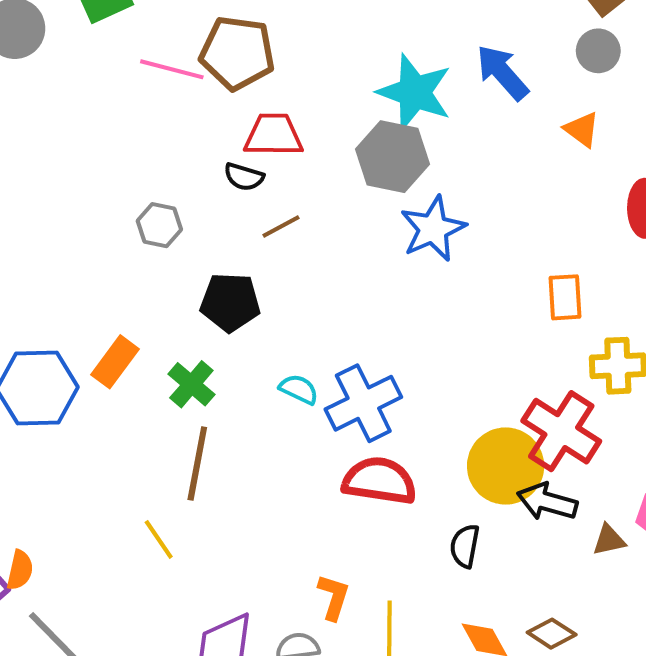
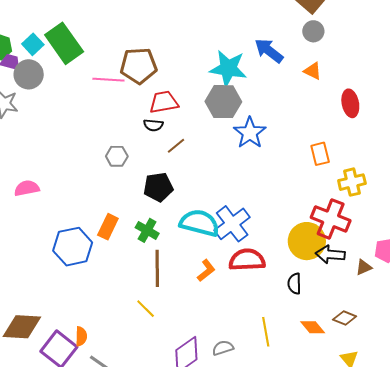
cyan semicircle: (299, 389) -> (200, 223), size x2.0
orange L-shape: (334, 597) -> (206, 271), moved, turned 45

